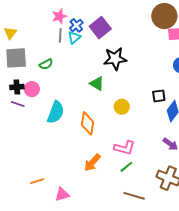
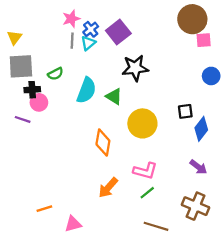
black cross: (17, 87) -> (32, 90), moved
yellow circle: (122, 107) -> (142, 123), size x1.6
cyan semicircle: (56, 112) -> (86, 90), moved

